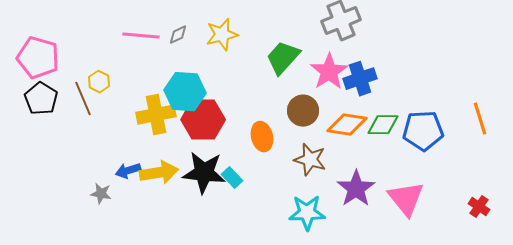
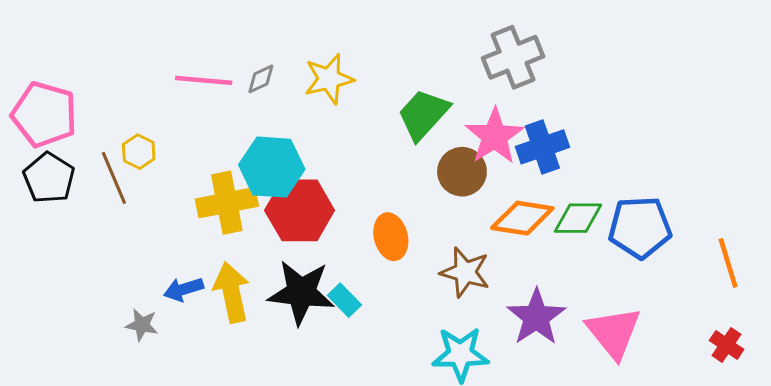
brown circle: (303, 111) -> (462, 172), moved
orange line: (480, 119) -> (728, 263), moved
yellow arrow: (159, 173) -> (232, 292), turned -93

